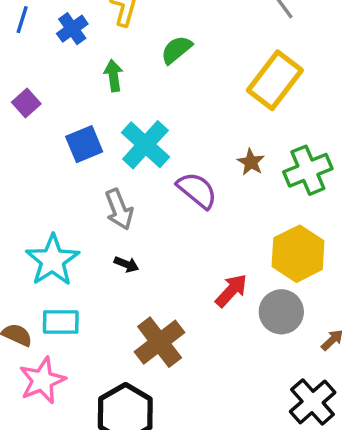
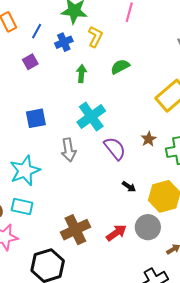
purple square: (26, 103) -> (30, 62), moved
blue square: (84, 144) -> (36, 118), moved
black arrow: (126, 264) -> (129, 187), moved
red arrow: (231, 291) -> (116, 233), moved

